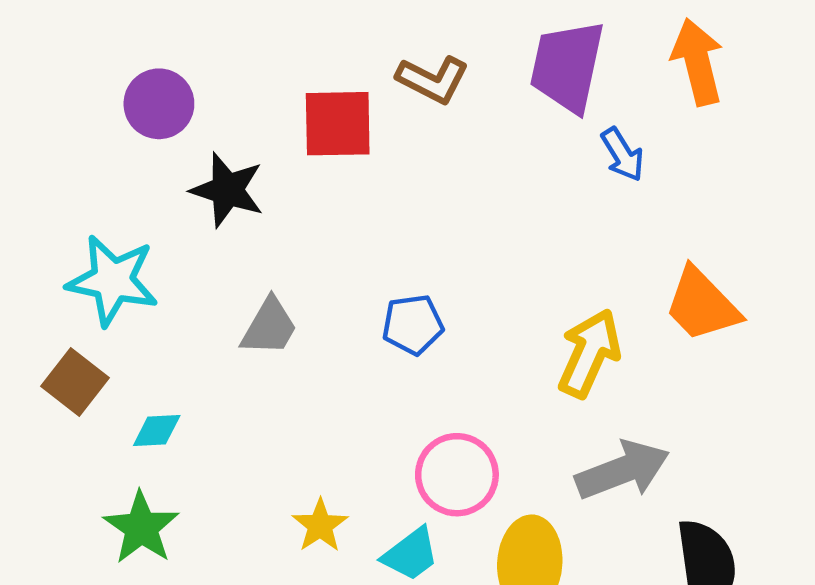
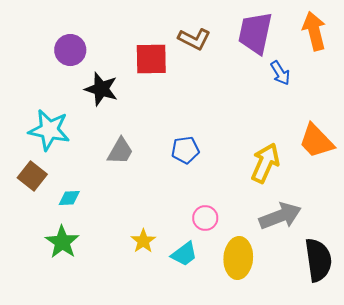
pink circle: (457, 475) -> (205, 218), size x0.7

